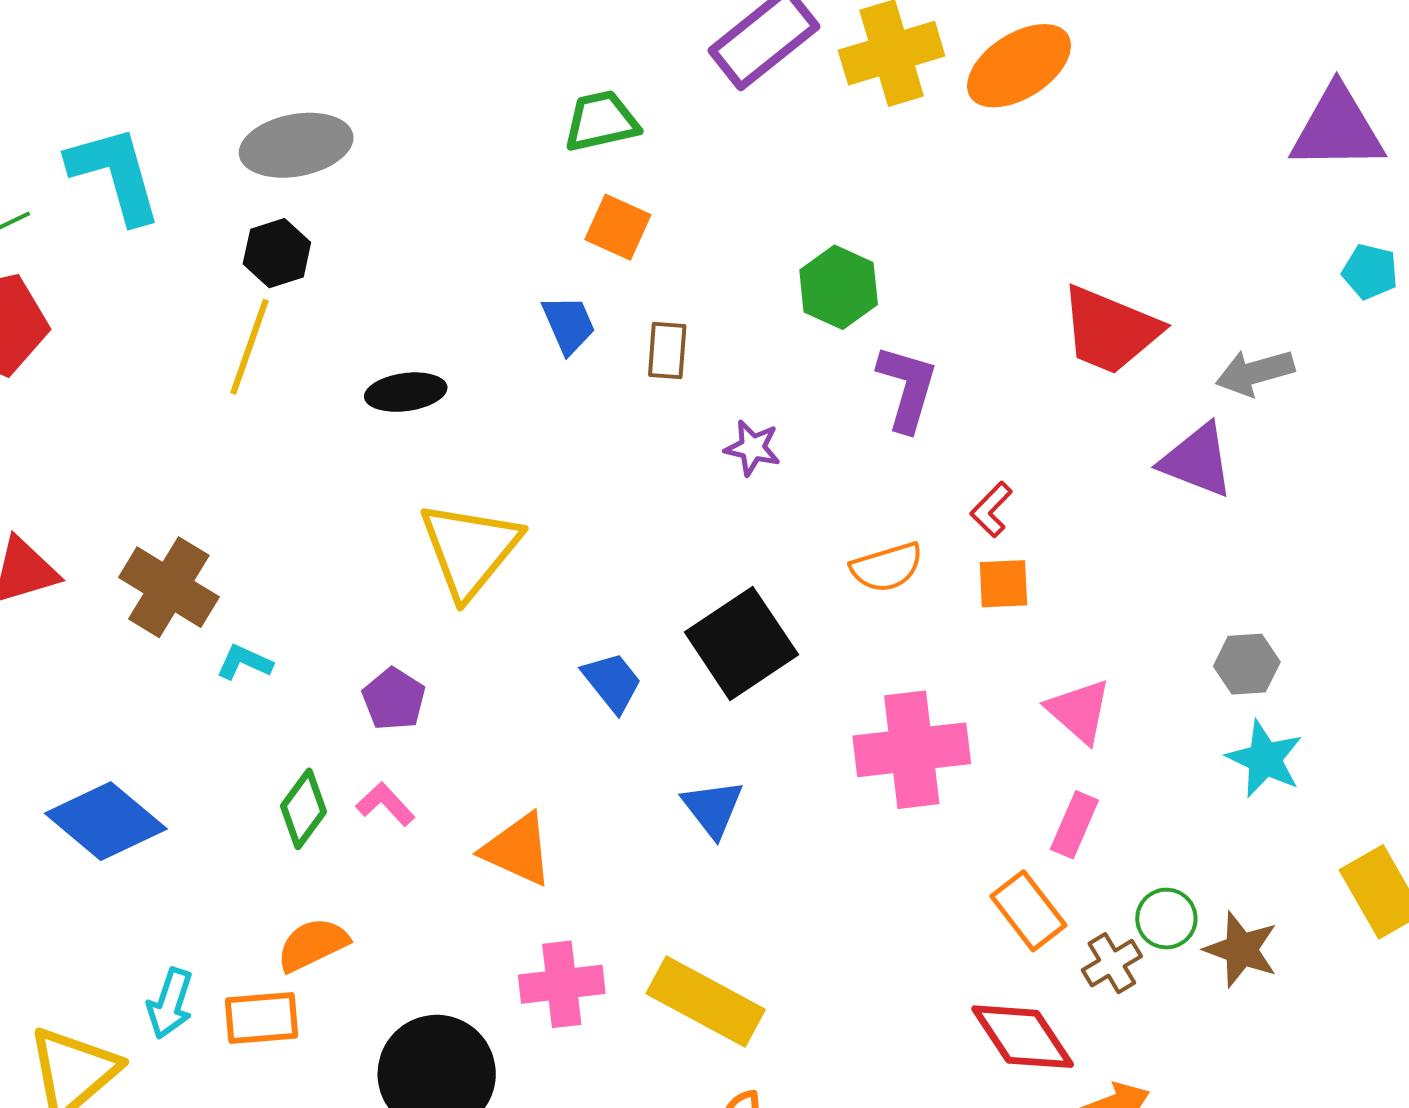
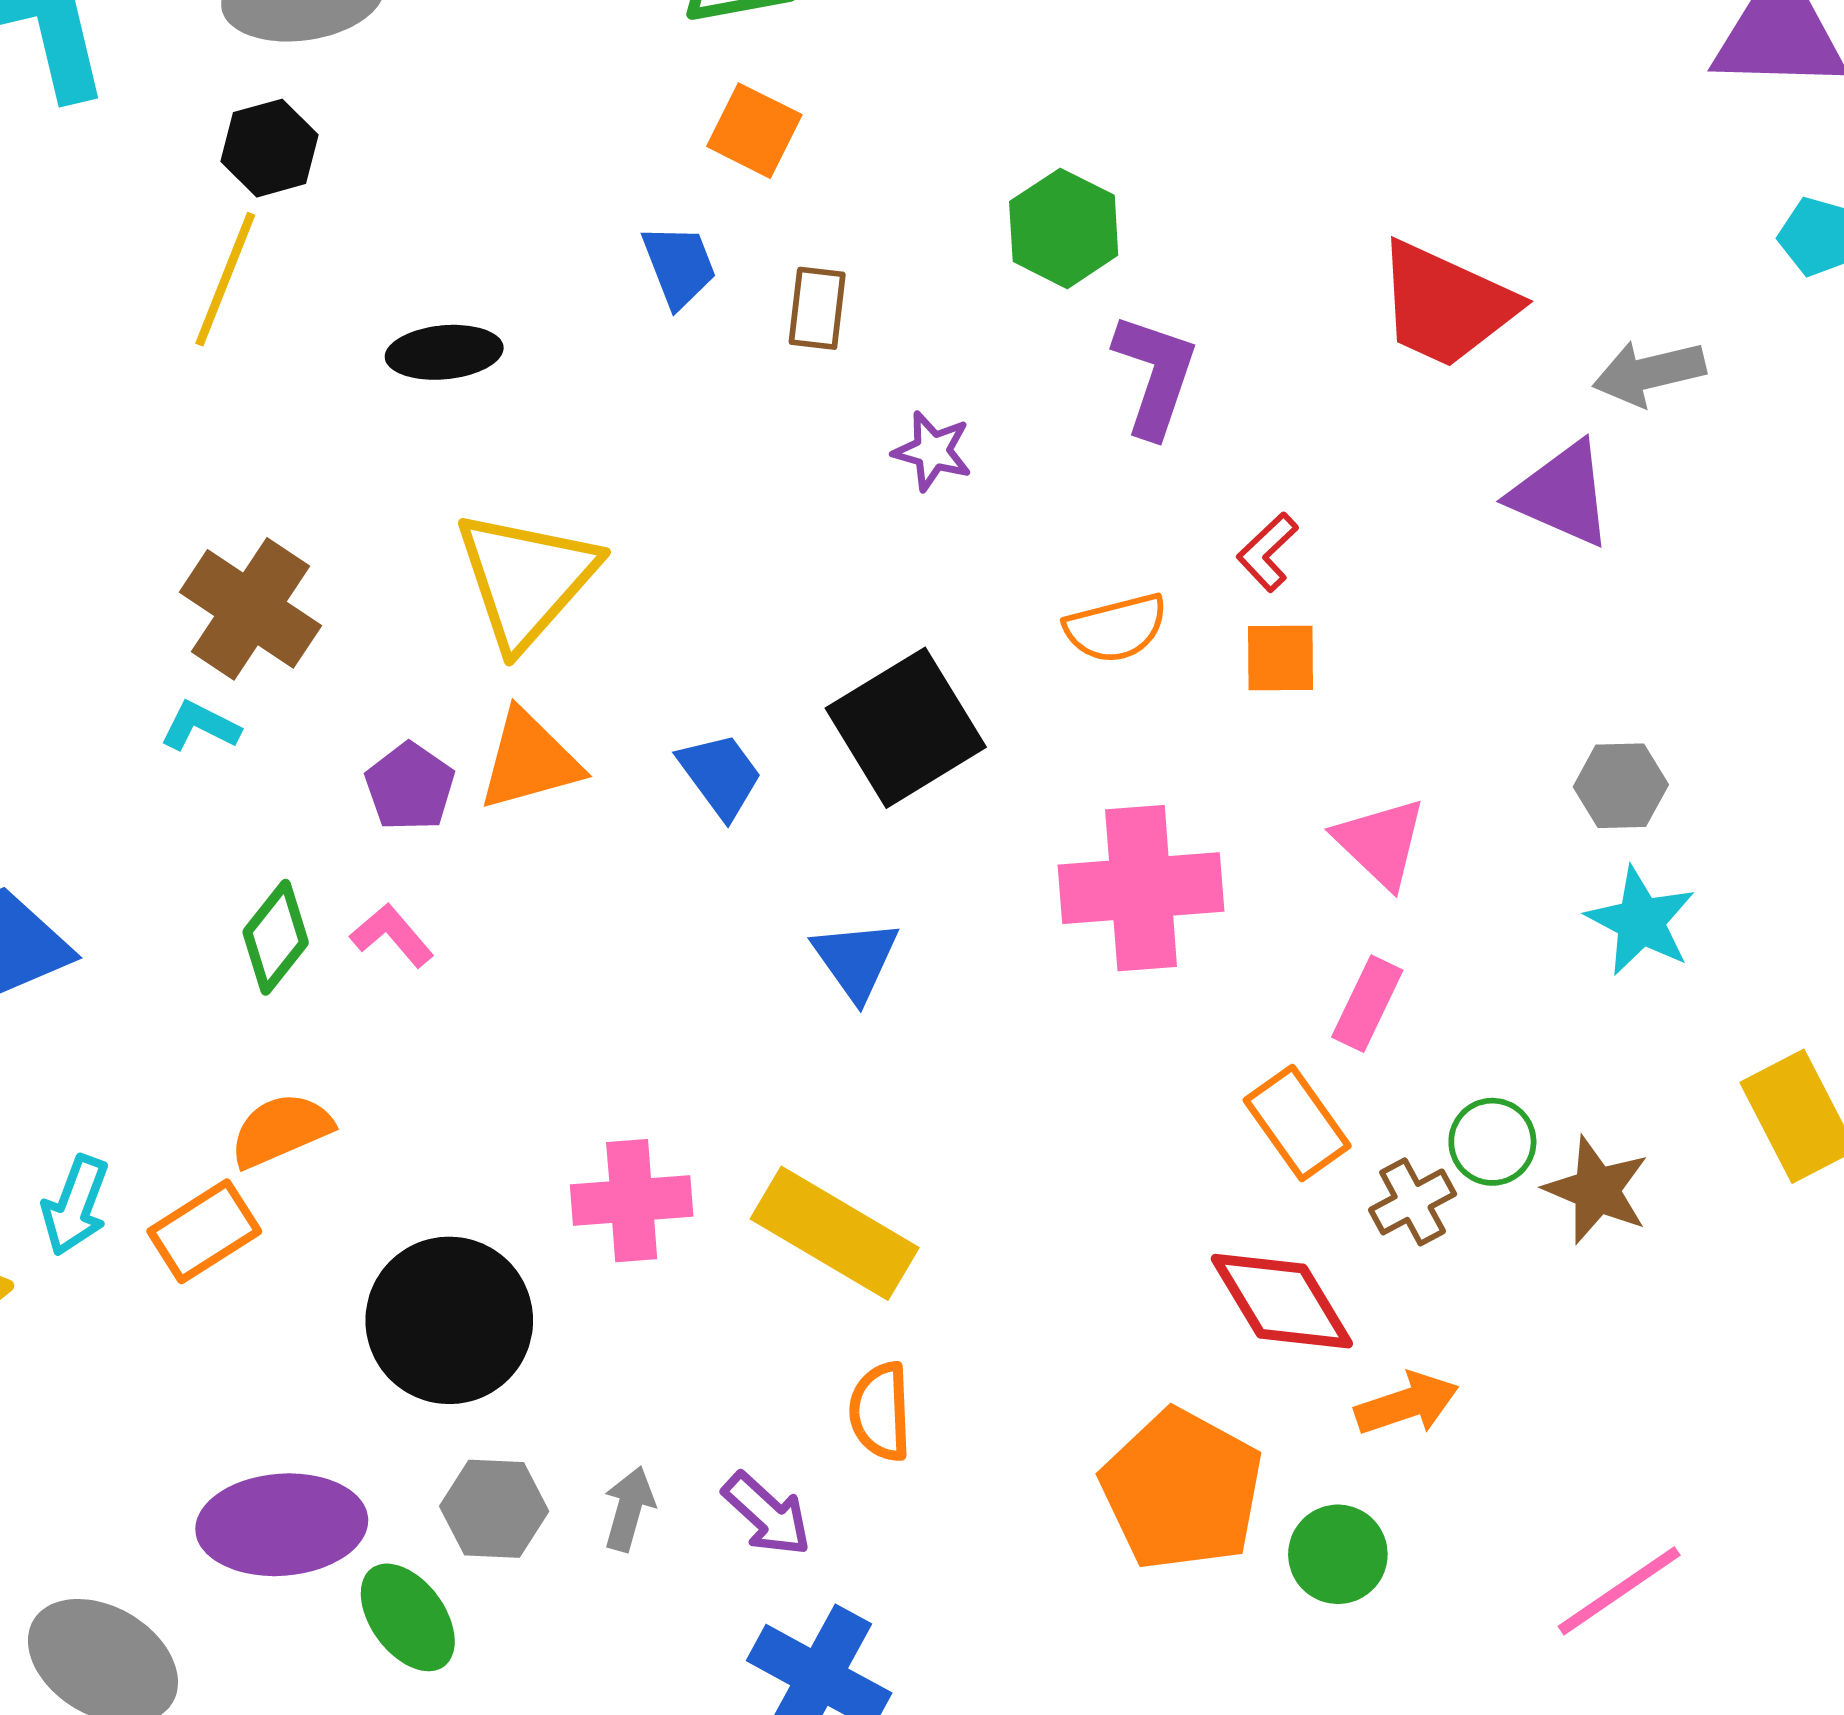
brown cross: (169, 587) -> (250, 609), moved
orange triangle: (518, 849) -> (529, 760), moved, turned -42
orange rectangle: (262, 1018) -> (204, 1231), turned -30

